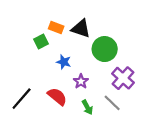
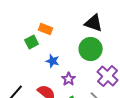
black triangle: (81, 29) -> (94, 23), moved

